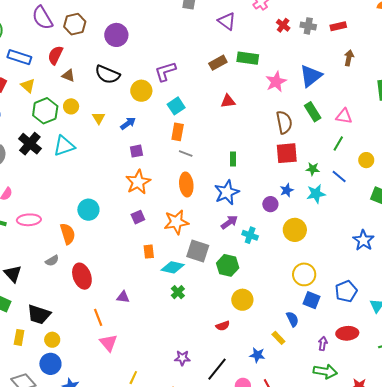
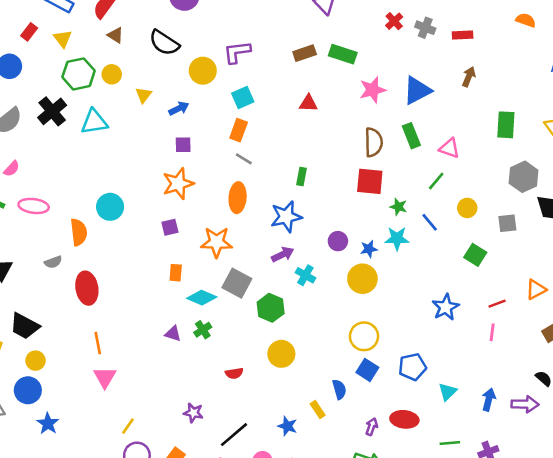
blue star: (287, 190) -> (369, 249), moved
purple triangle: (123, 297) -> (173, 334), moved
red semicircle: (223, 326) -> (234, 373), moved

